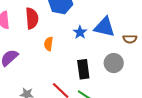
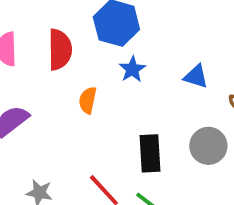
blue triangle: (104, 27) -> (196, 76), size x0.6
blue star: (80, 32) -> (132, 69), moved

